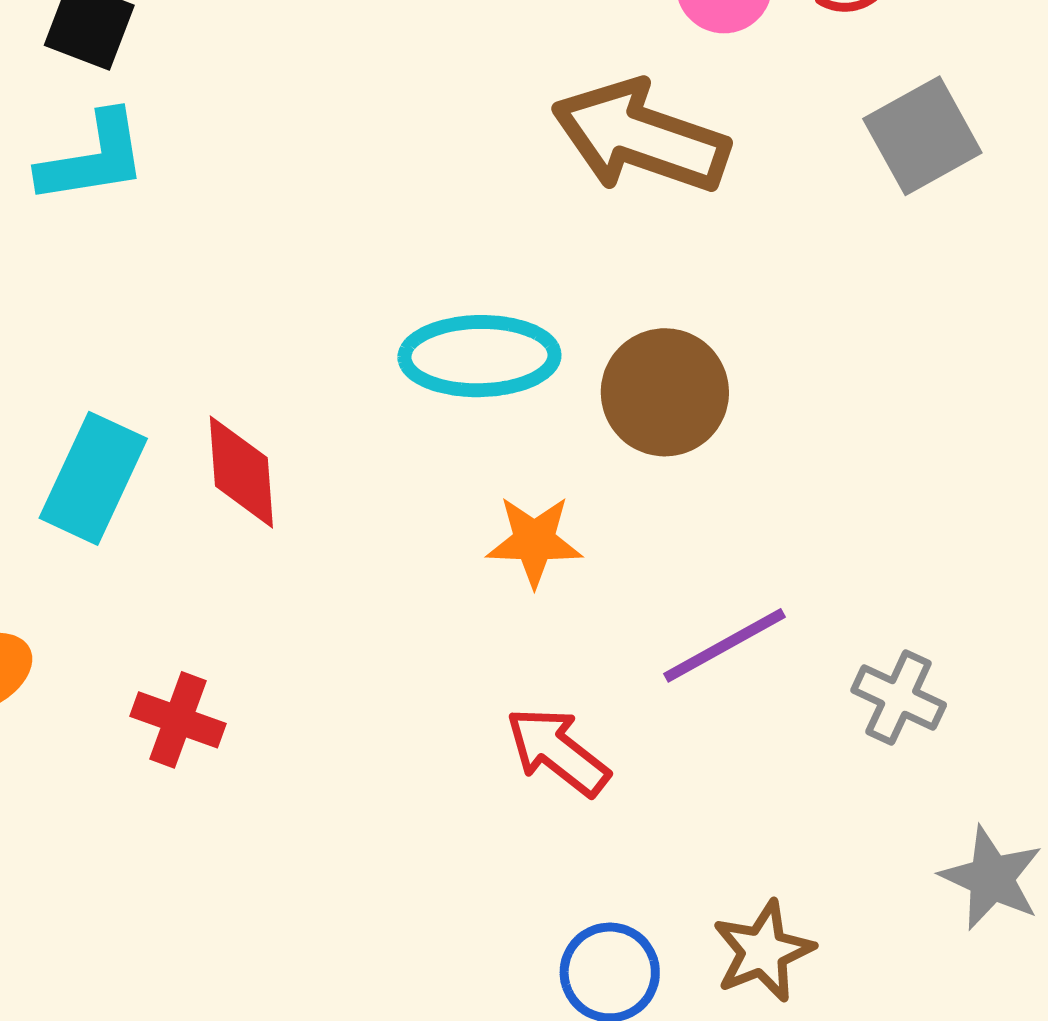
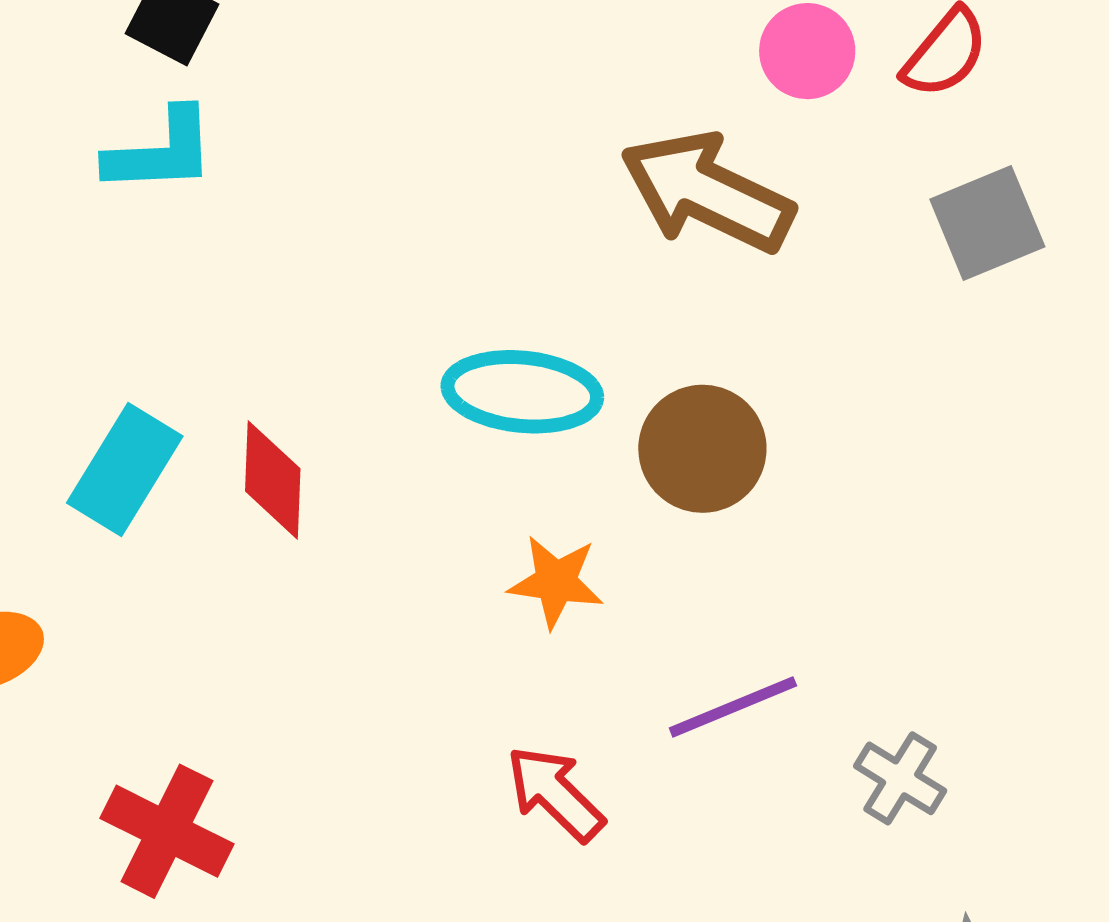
red cross: (178, 720) -> (167, 831), moved, size x1.4

